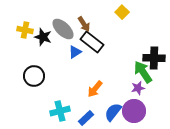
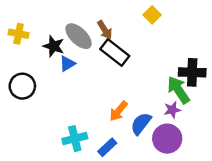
yellow cross: (25, 30) -> (19, 34), moved
blue triangle: (75, 52) -> (67, 64), moved
black circle: (34, 76) -> (22, 86), moved
blue semicircle: (113, 112) -> (141, 124), moved

